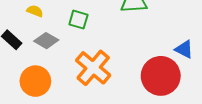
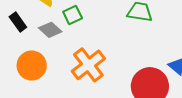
green square: (78, 20) -> (73, 15), moved, turned 36

